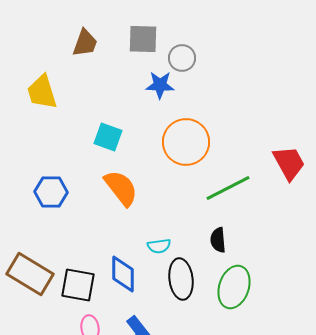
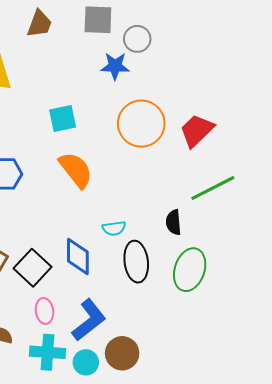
cyan square: (108, 137) -> (63, 118), turned -32
red trapezoid: (289, 163) -> (197, 131), moved, turned -105
green line: (228, 188) -> (213, 188), moved
black square: (78, 285) -> (32, 268), turned 33

